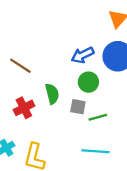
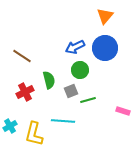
gray square: (78, 107) -> (71, 91), turned -32
cyan line: (95, 151) -> (63, 121), moved

